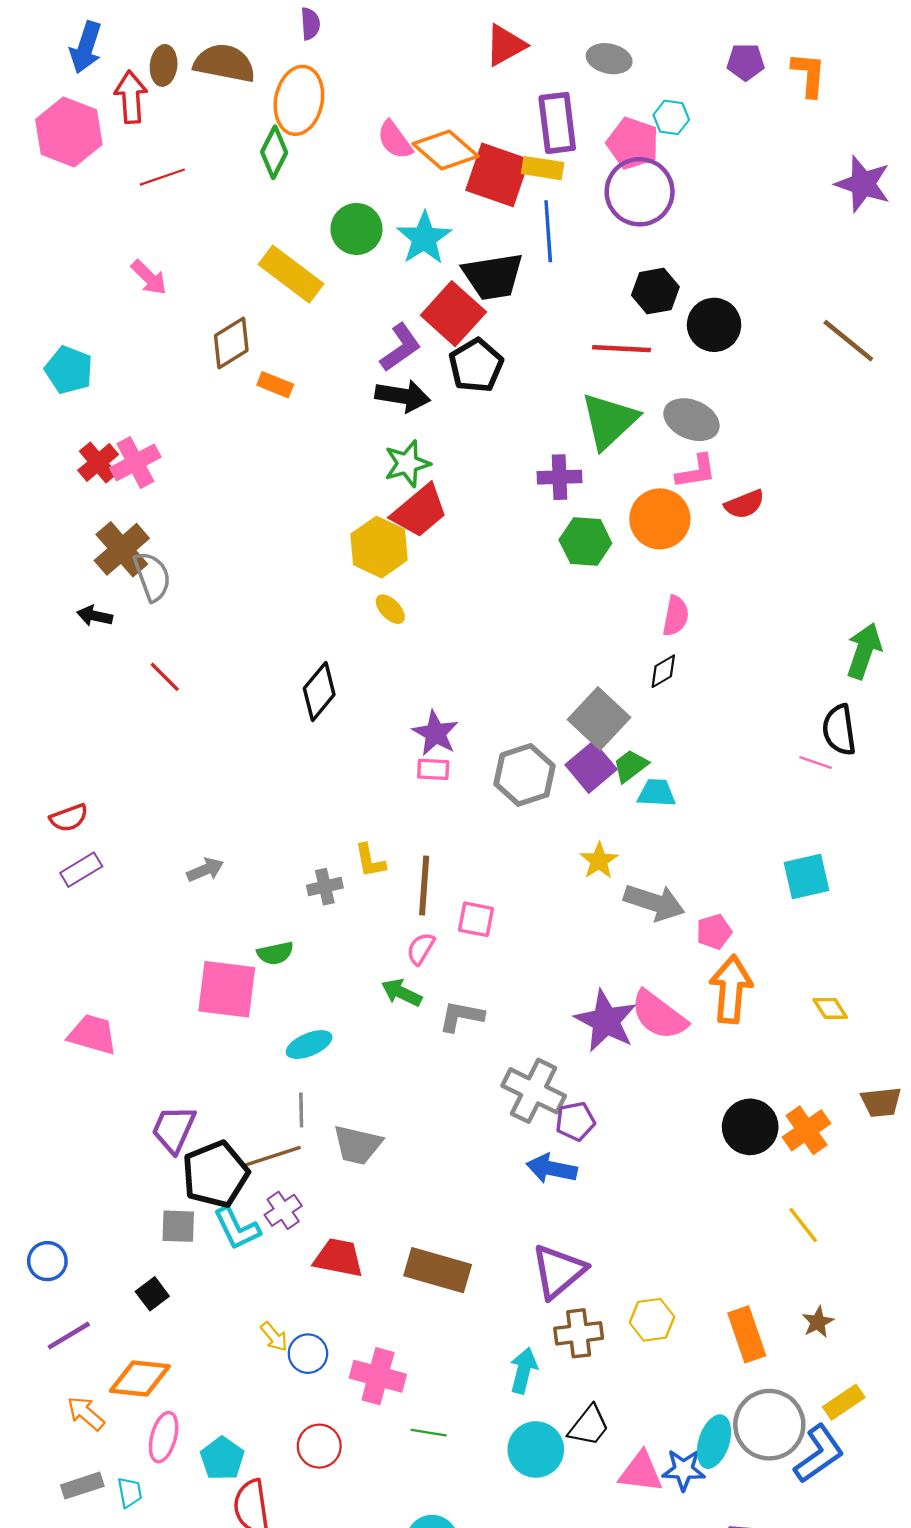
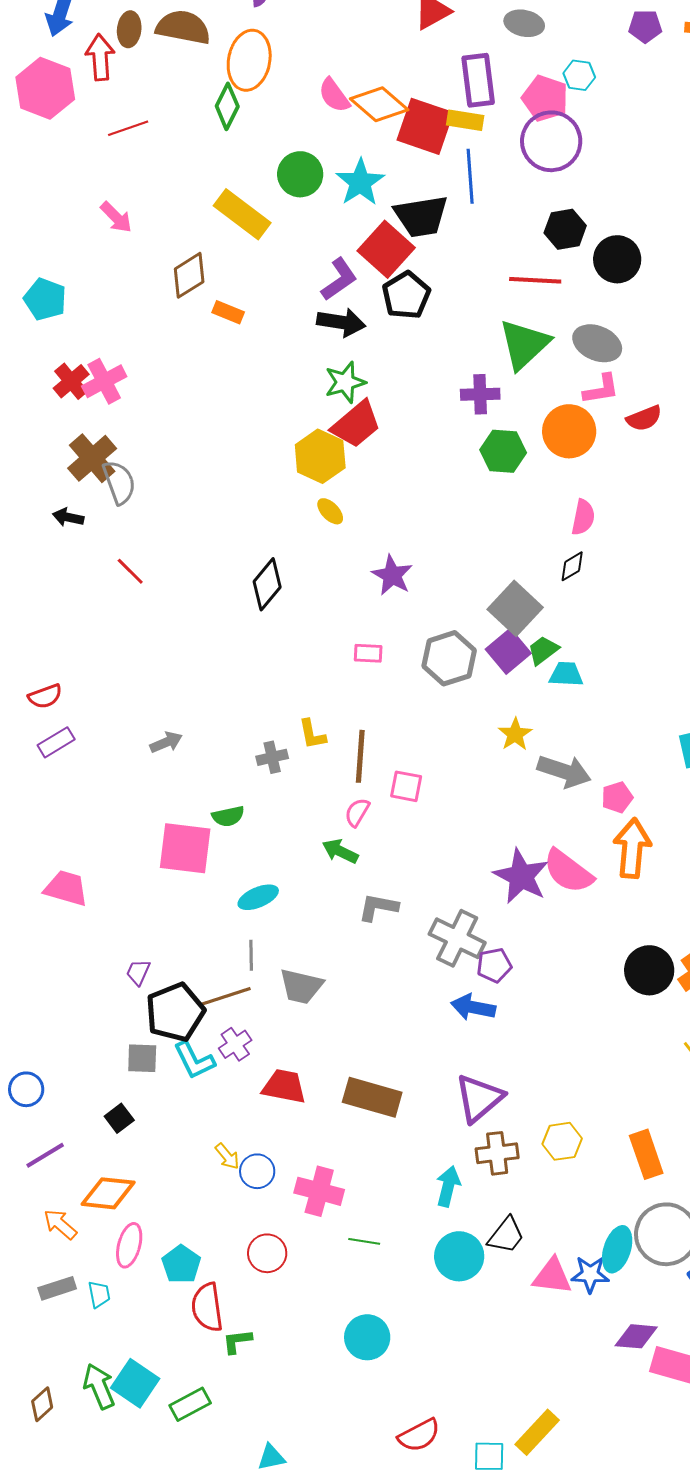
purple star: (435, 733) -> (392, 575), moved
gray L-shape: (461, 1016) -> (378, 907), moved
purple trapezoid: (174, 1129) -> (138, 972), size x0.6

